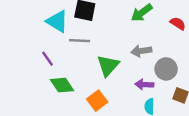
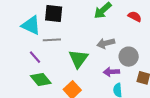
purple line: (48, 59) -> (35, 57), moved

